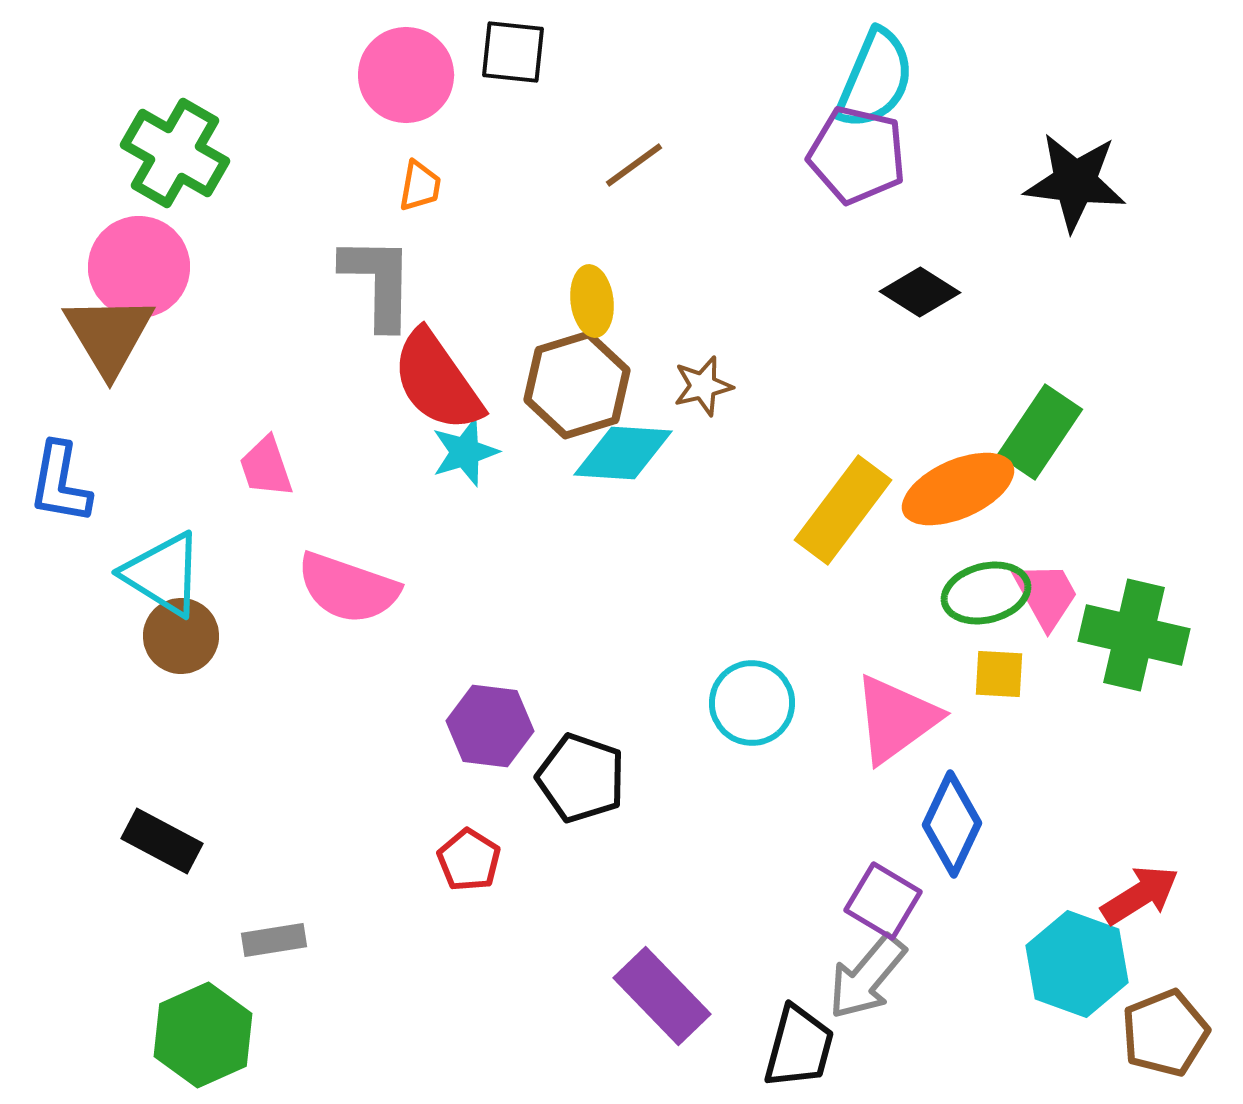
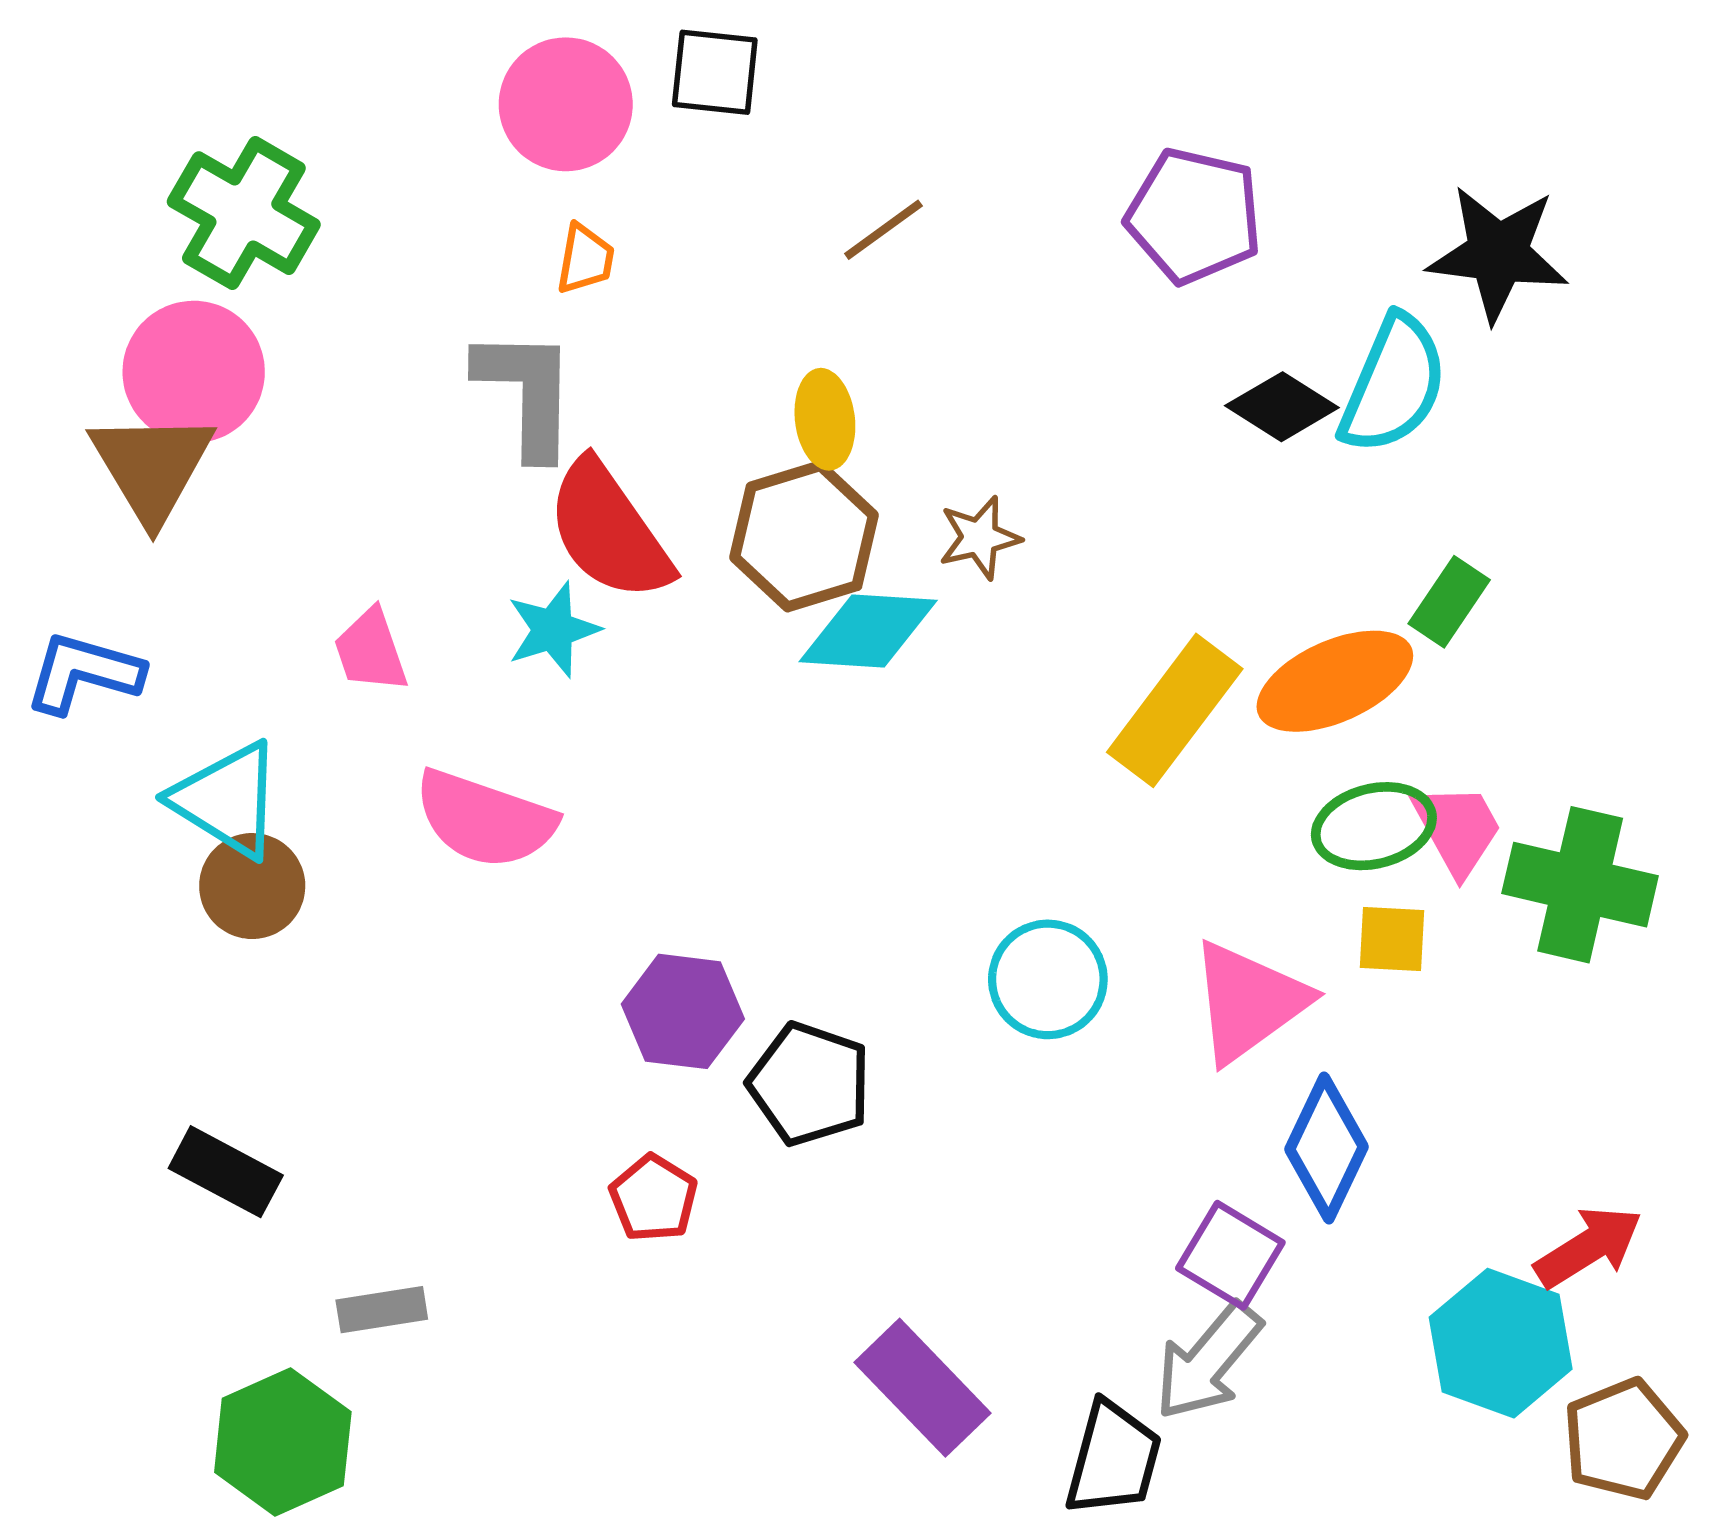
cyan semicircle: (875, 79) -> (1393, 384), moved
green rectangle: (1040, 432) -> (1449, 602), size x0.7
cyan star: (465, 452) -> (553, 630), moved
blue L-shape: (60, 483) -> (84, 673), turned 96

